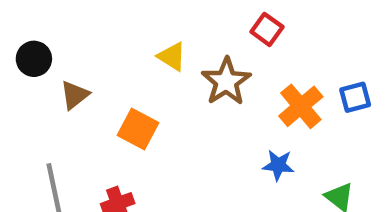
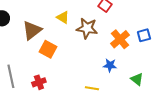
brown star: (226, 81) -> (87, 28), turned -30
brown triangle: (75, 95) -> (32, 30), moved, size x1.5

